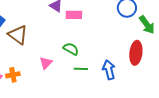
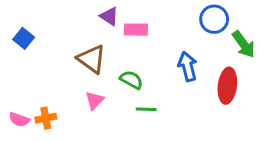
brown triangle: (18, 35) -> (92, 59), moved
blue arrow: (109, 70) -> (188, 66), moved

